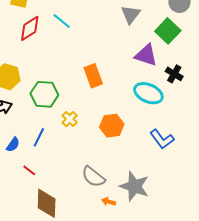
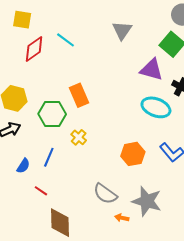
gray triangle: (131, 14) -> (122, 30), moved
orange rectangle: (93, 76) -> (79, 95), moved
orange hexagon: (112, 126) -> (133, 154), moved

